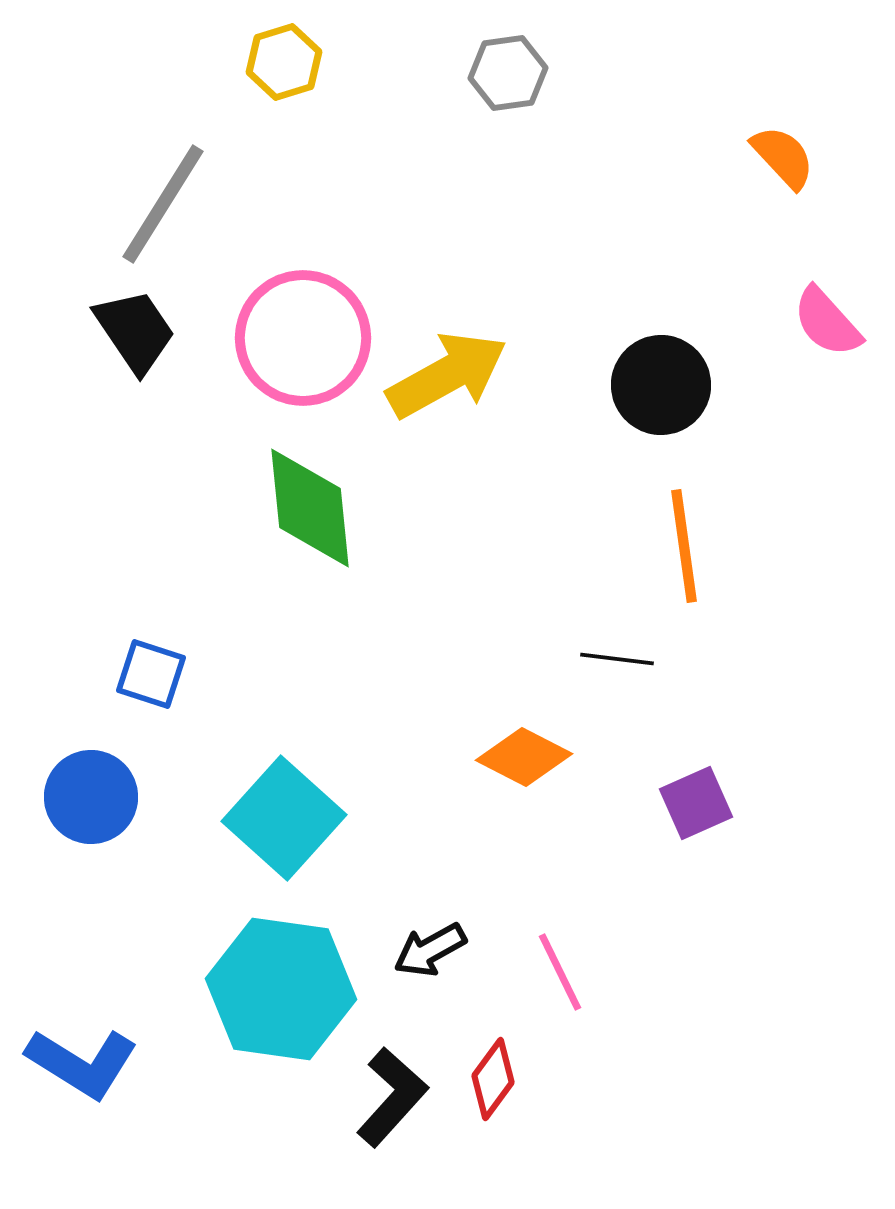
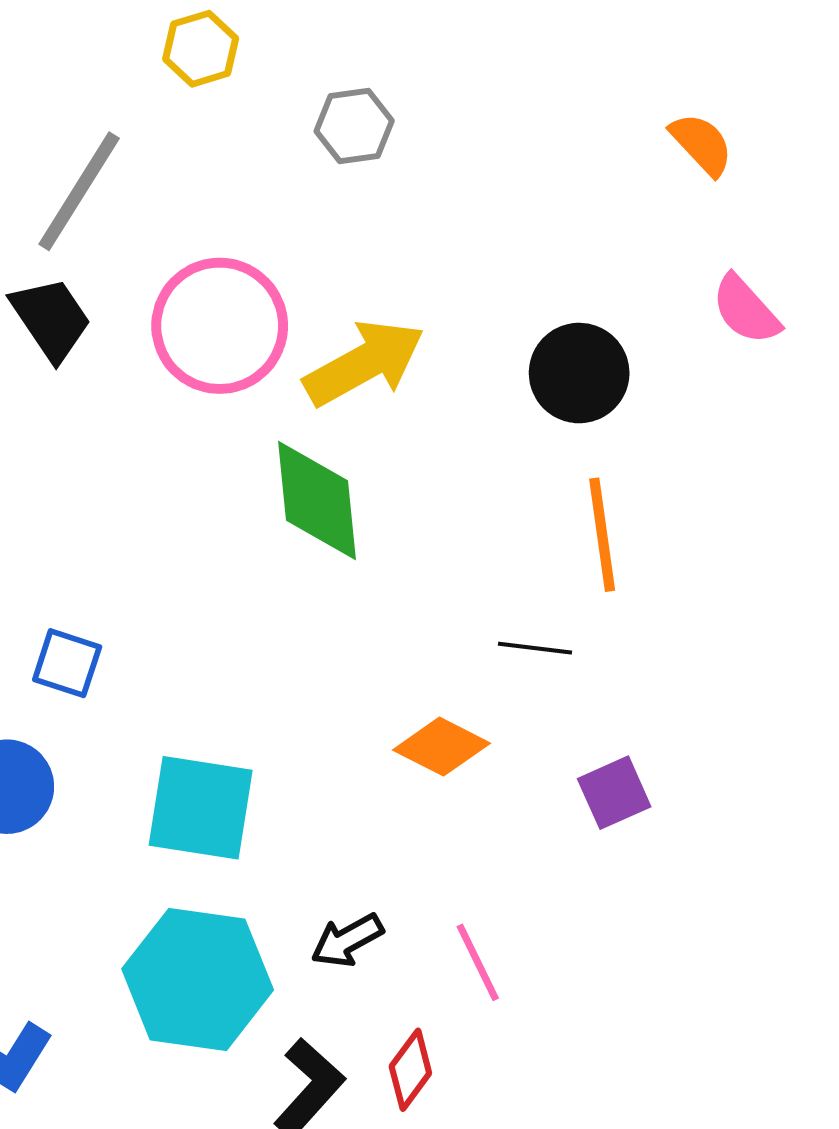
gray hexagon: (508, 73) -> (354, 126), moved
green diamond: (310, 508) -> (317, 501), moved
cyan square: (284, 818) -> (201, 808), turned -33

